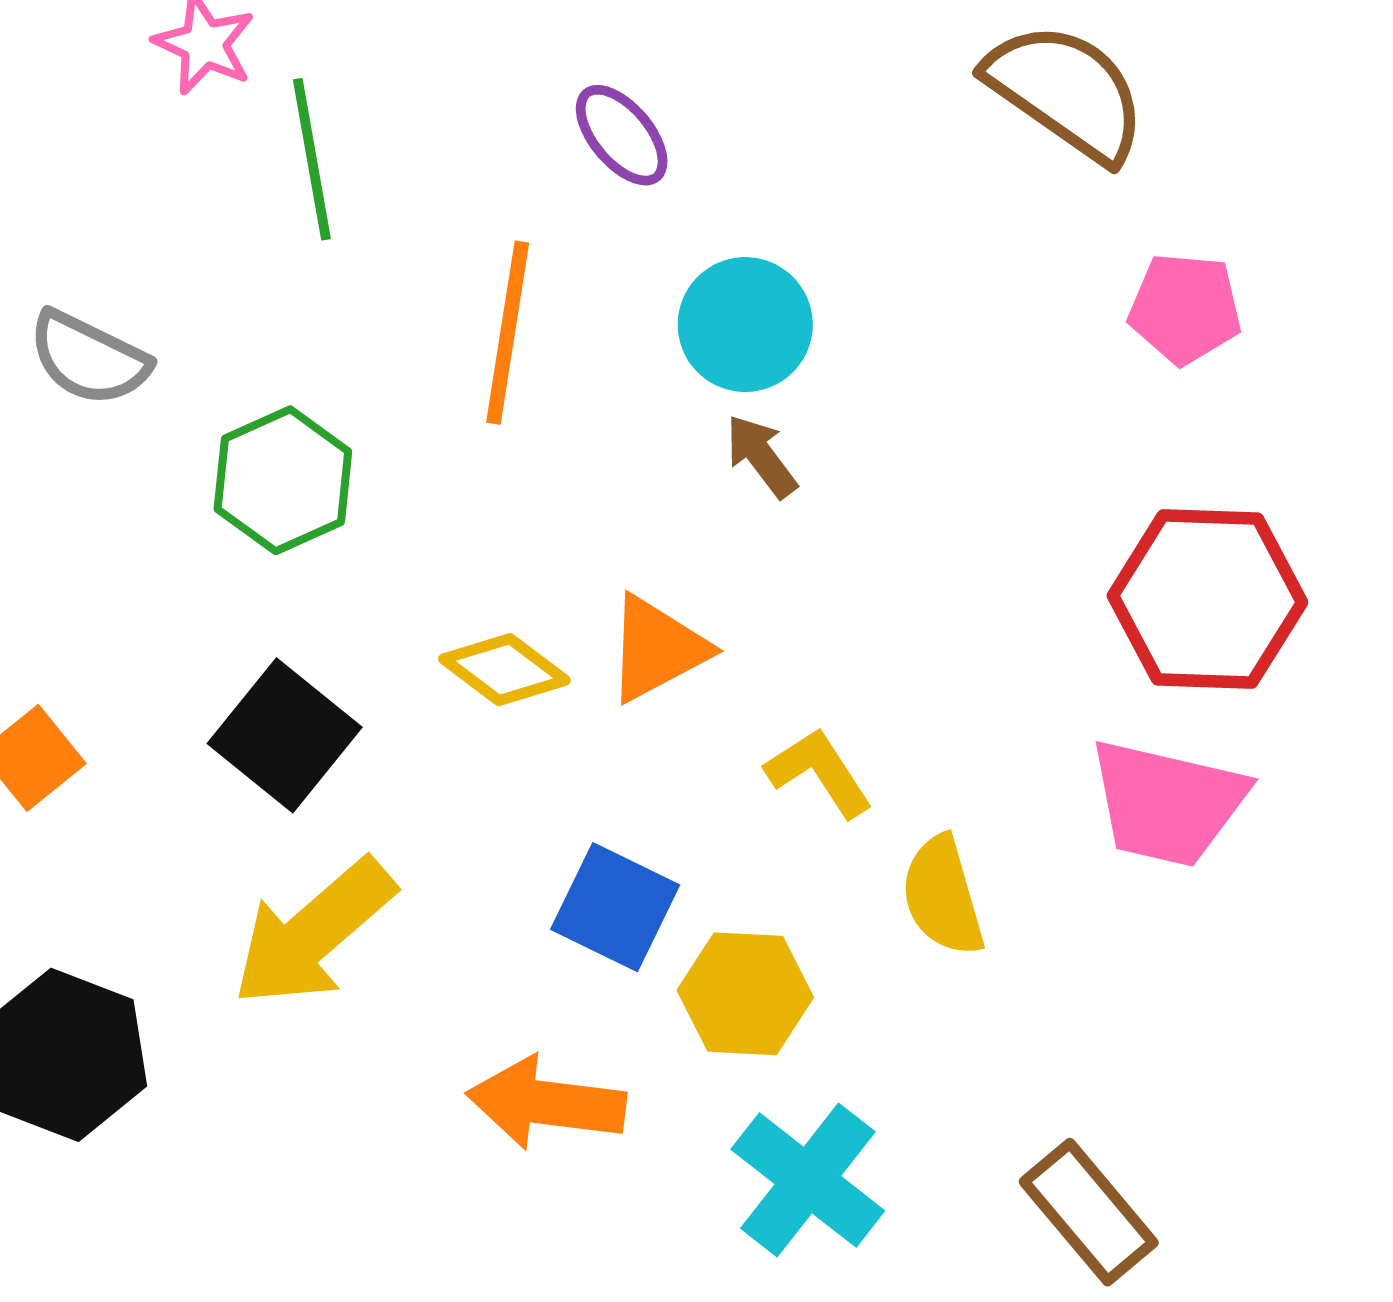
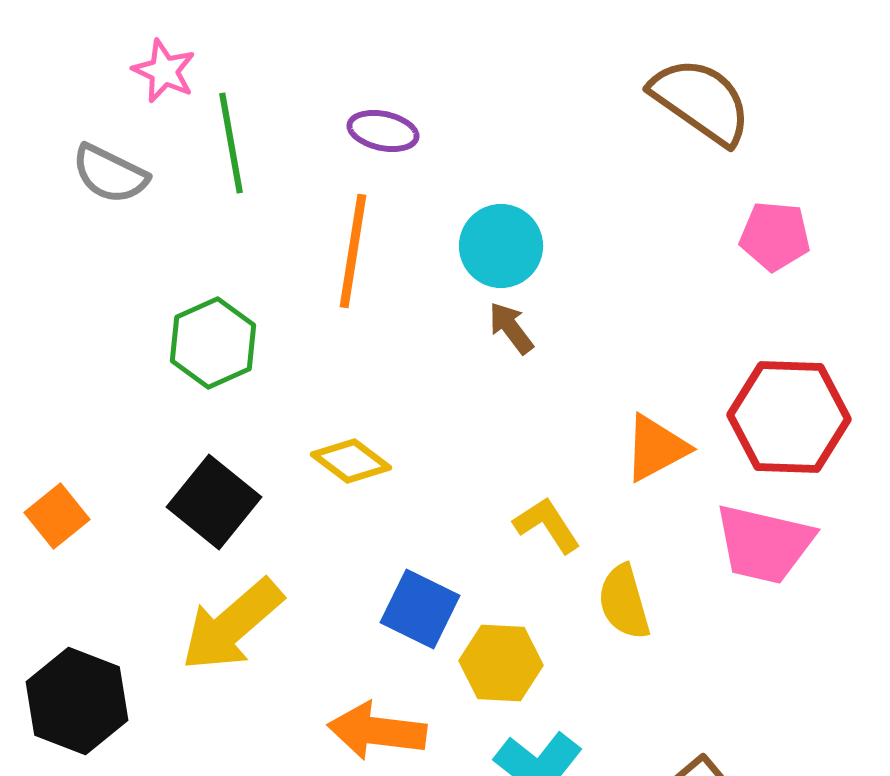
purple ellipse: (622, 135) -> (383, 131), moved, turned -38
gray semicircle: (89, 358) -> (110, 174), moved
orange triangle: (657, 649) -> (656, 448), moved

